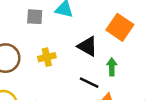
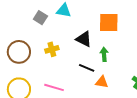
gray square: (35, 17) -> (40, 18), turned 32
orange square: (120, 27) -> (109, 22), turned -30

